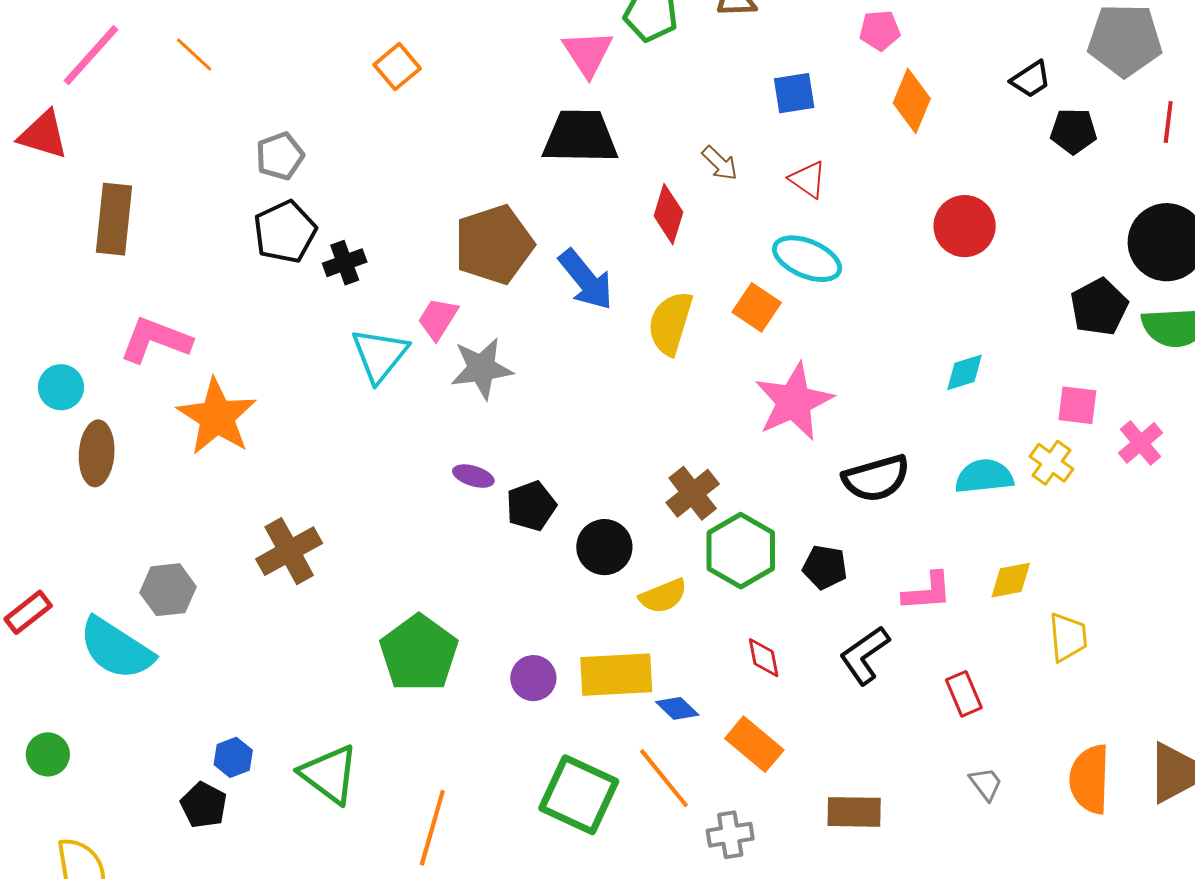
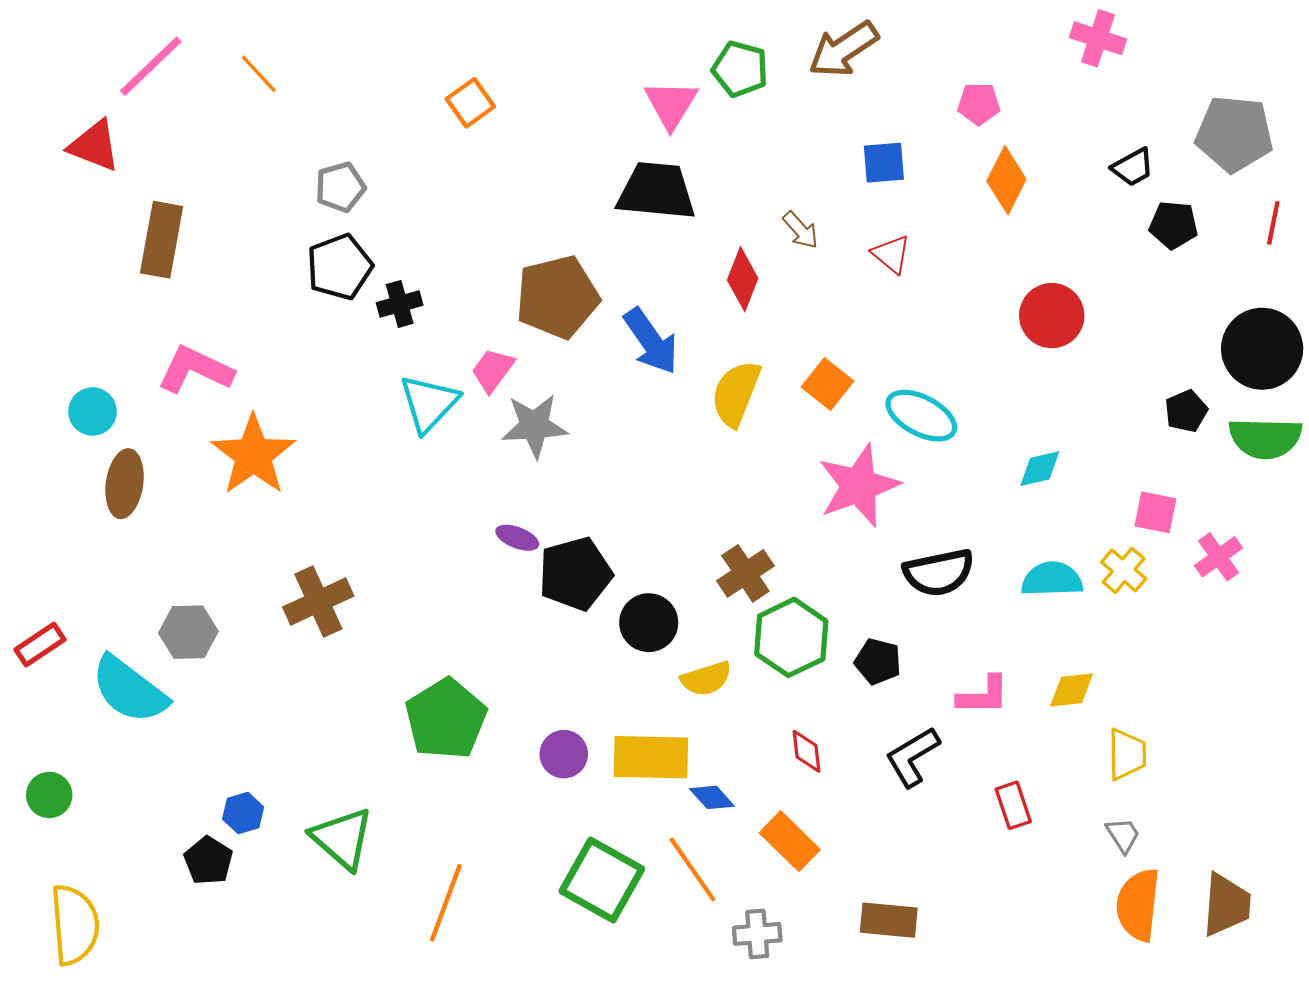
cyan ellipse: (807, 259) -> (921, 416), moved
black pentagon: (1099, 307) -> (1186, 411), size x0.7
black pentagon: (531, 506) -> (575, 574), size x1.4
gray trapezoid: (986, 784) -> (1123, 835), moved

